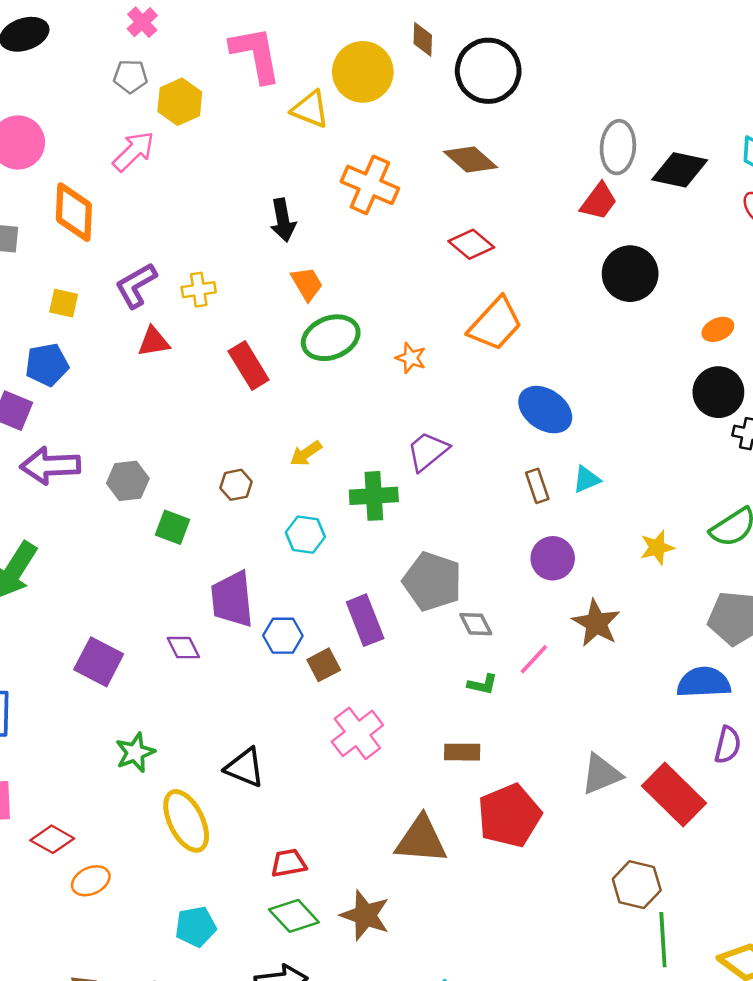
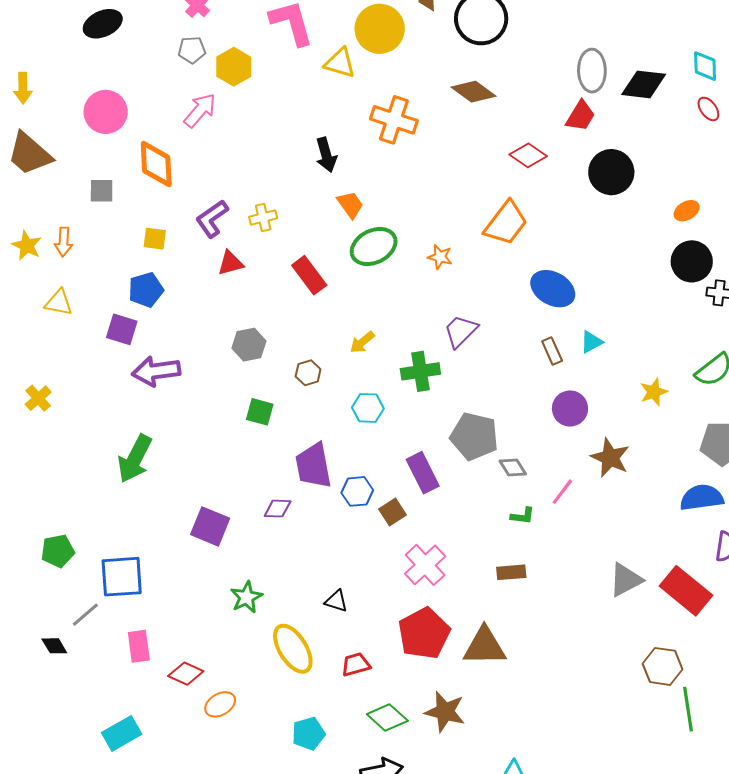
red diamond: (471, 244) -> (528, 155), moved
gray hexagon: (128, 481) -> (249, 345), moved
purple diamond: (183, 648) -> (278, 509), turned -56
black triangle: (245, 768) -> (336, 601), size x0.7
red pentagon: (509, 816) -> (424, 633), moved
red trapezoid: (289, 863) -> (356, 664), moved

